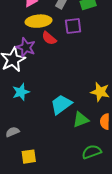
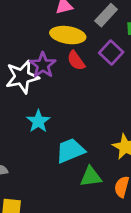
purple square: (73, 26) -> (111, 52), turned 36
cyan star: (21, 92) -> (38, 121), moved, turned -30

